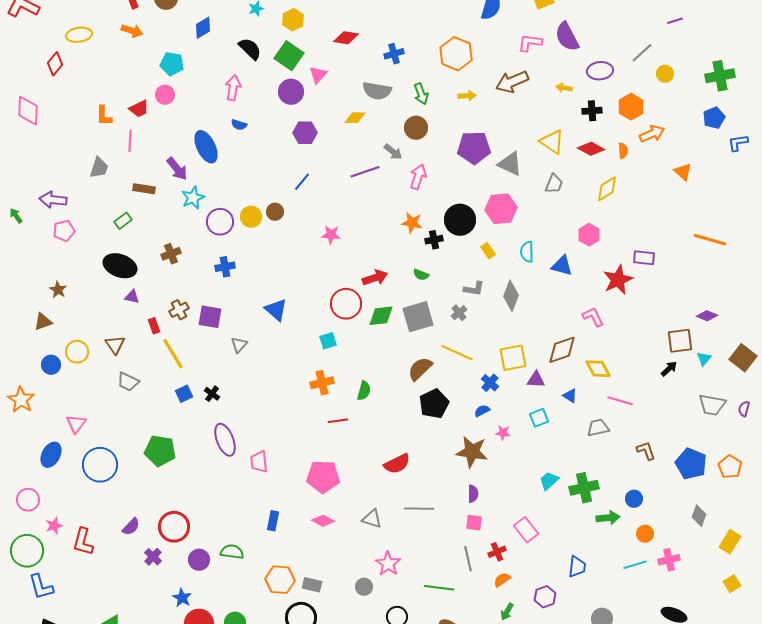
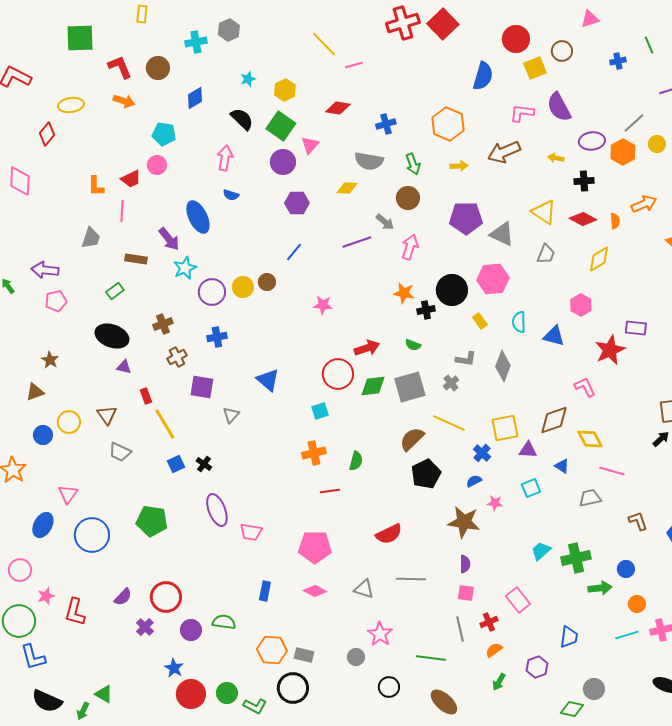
orange hexagon: (631, 107) -> (623, 152), moved
brown cross: (179, 310) -> (177, 357), moved
pink trapezoid: (259, 462) -> (251, 532), turned -75

